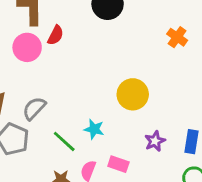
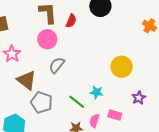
red semicircle: (56, 35) -> (71, 21), moved
gray semicircle: (34, 108) -> (57, 65), moved

